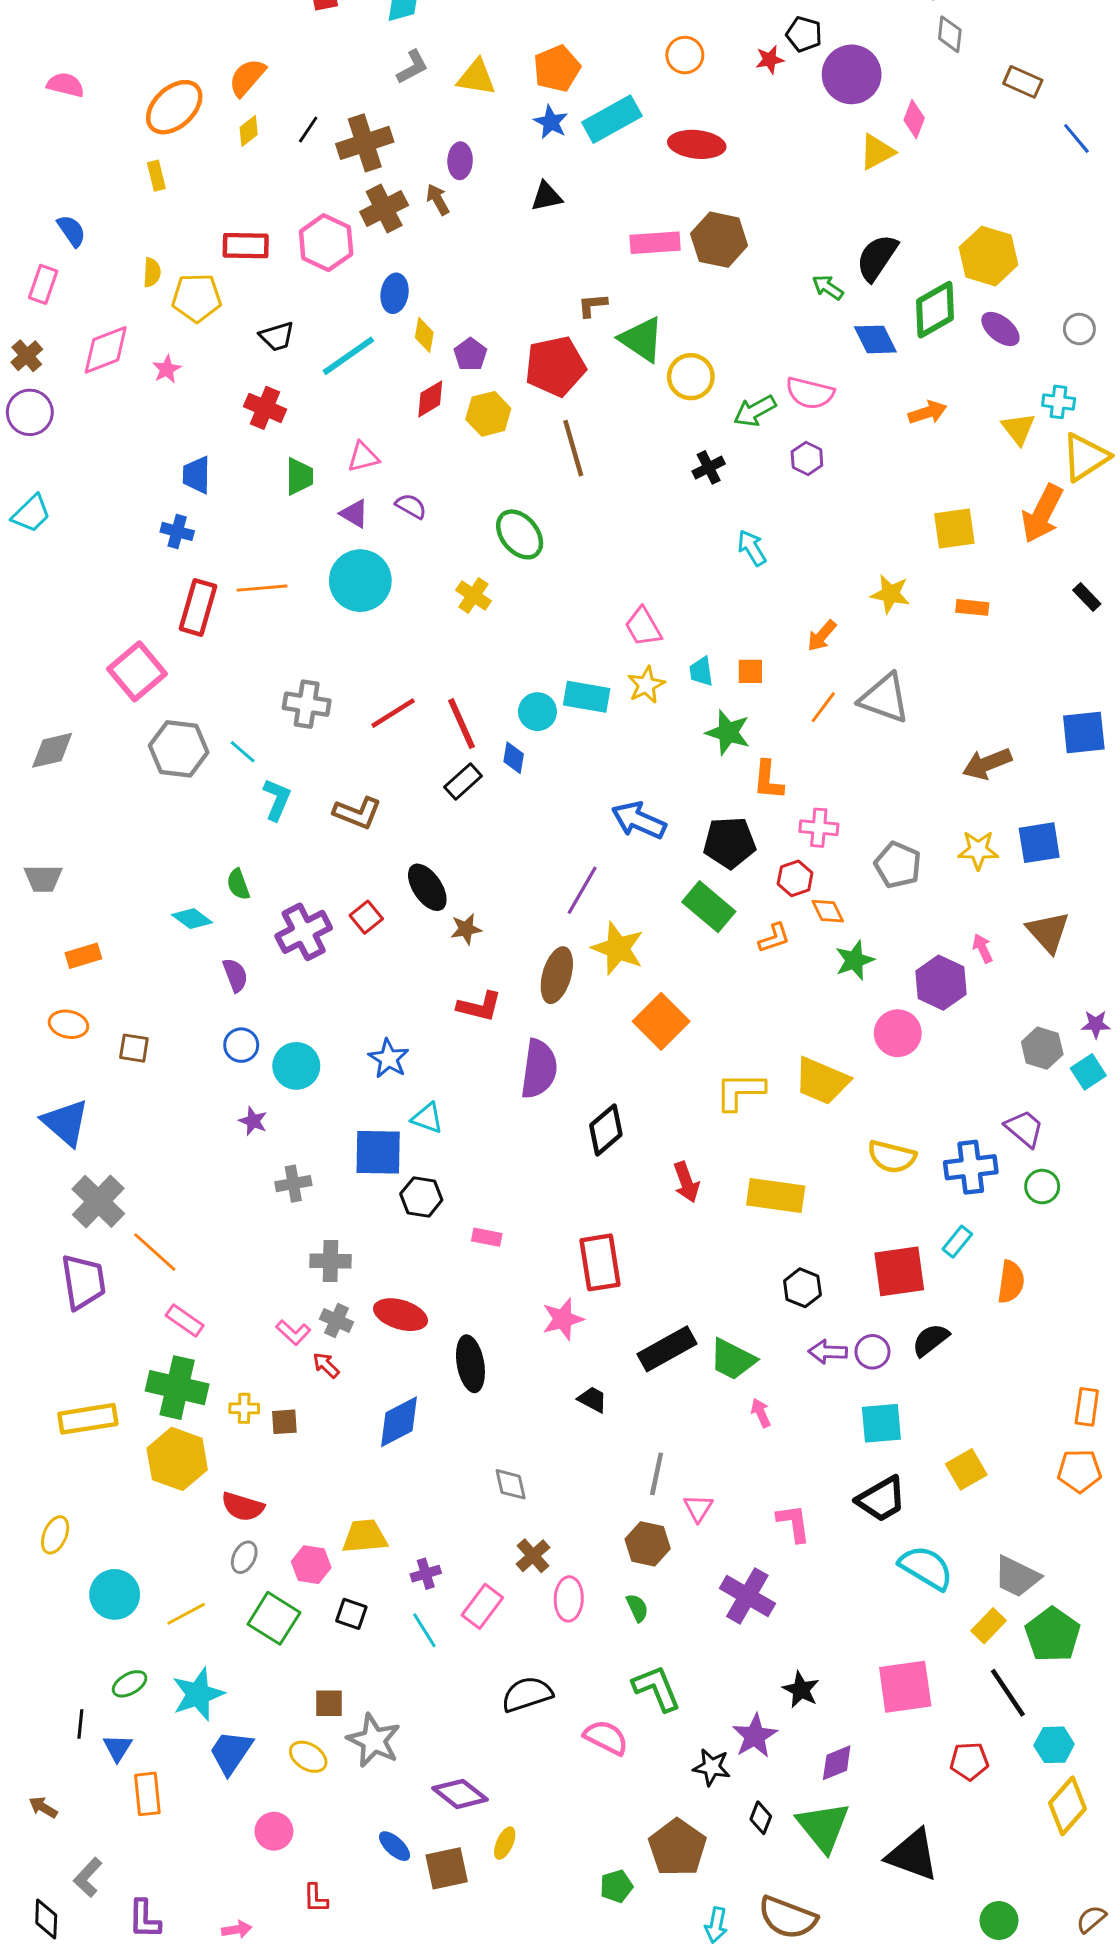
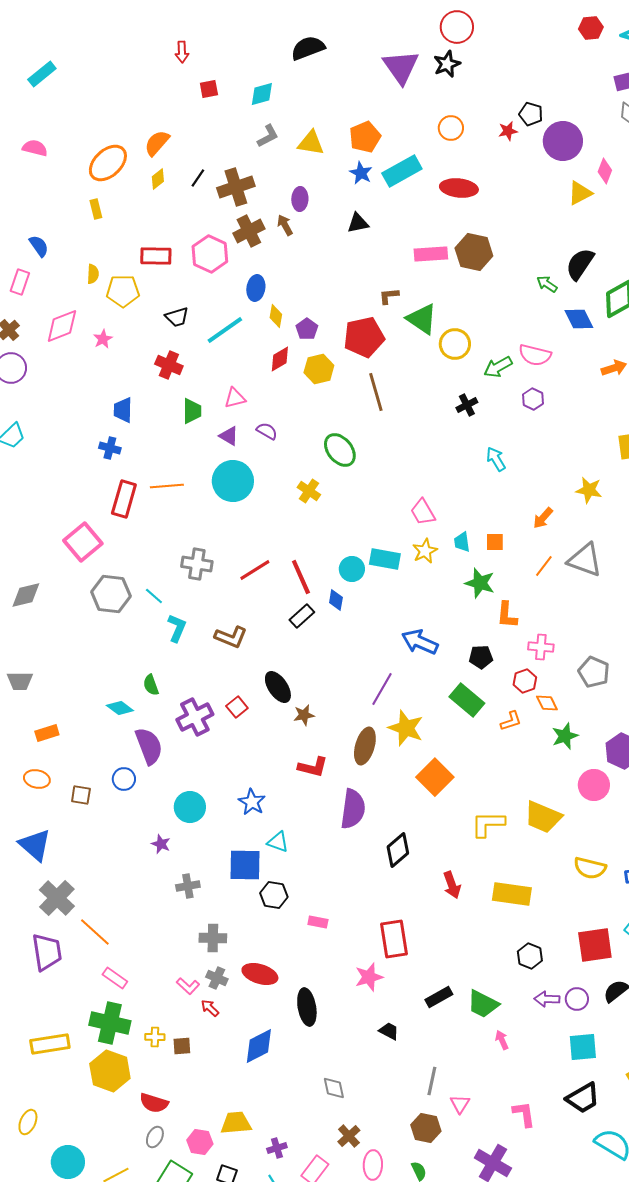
black pentagon: (730, 843) -> (481, 657), size x0.7
purple semicircle: (235, 975) -> (149, 746), size x1.6
blue circle: (241, 1045) -> (124, 779), moved
black rectangle: (667, 1349) -> (439, 997), size x0.7

